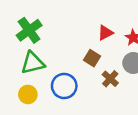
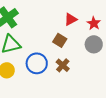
brown cross: (110, 79) -> (63, 65), moved

